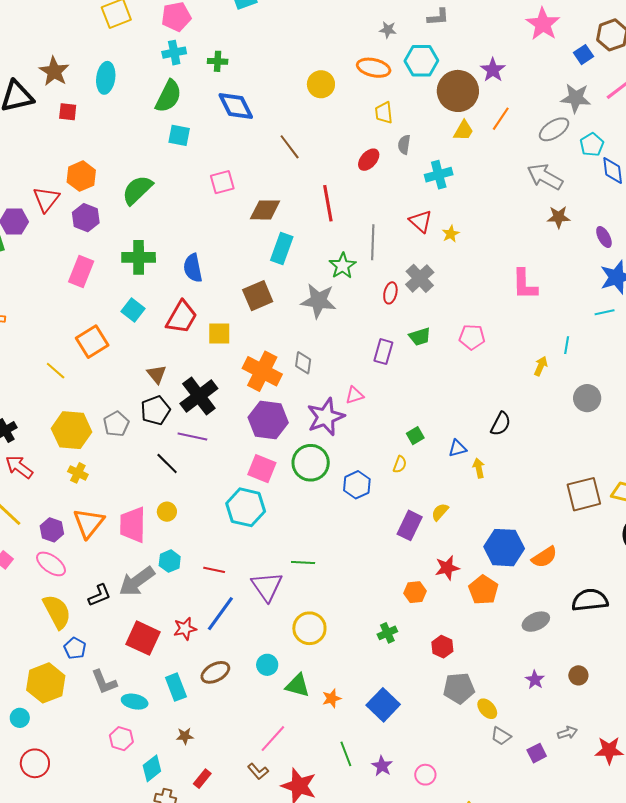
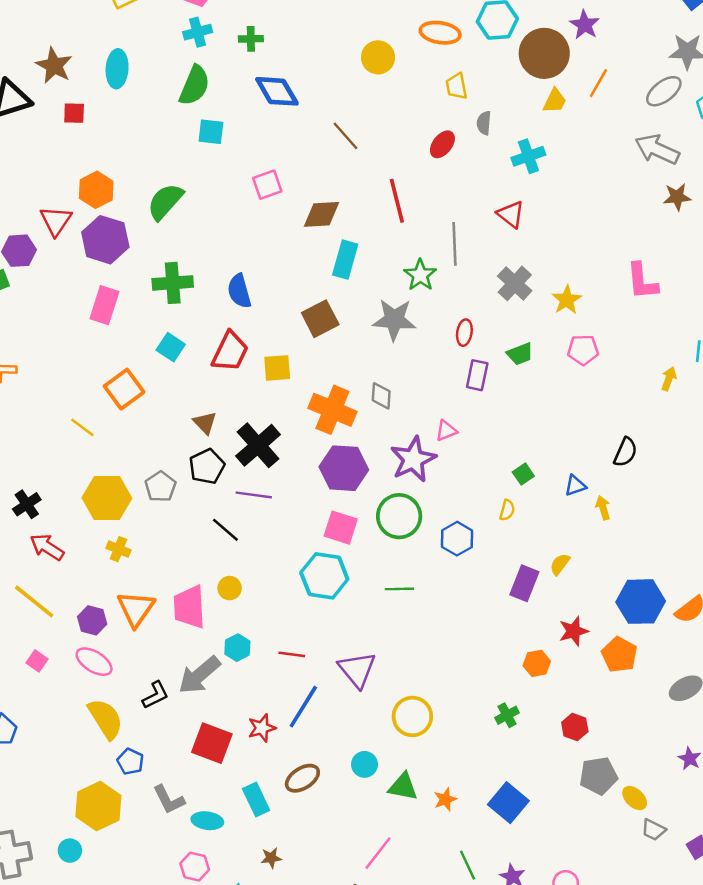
purple hexagon: (86, 218) -> (105, 240), size x1.4
yellow star: (451, 234) -> (567, 300), moved, size x1.4
red ellipse: (390, 293) -> (464, 333), moved
green line: (303, 562) -> (399, 589), moved

